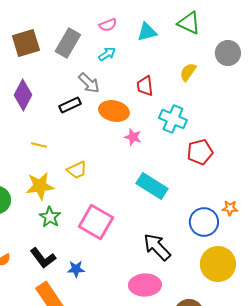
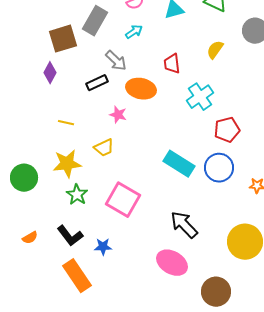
brown square: (26, 43) -> (63, 39), moved
purple diamond: (23, 95) -> (50, 73), size x0.7
cyan cross: (173, 119) -> (200, 97), turned 32
pink star: (133, 137) -> (118, 115), moved
blue circle: (204, 222) -> (219, 168), moved
pink ellipse: (145, 285) -> (172, 263), turned 32

